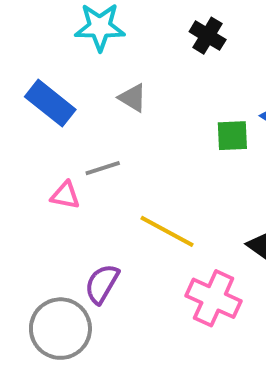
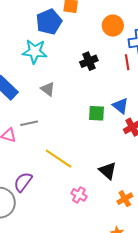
black cross: (208, 36) -> (89, 61), turned 30
pink cross: (214, 298) -> (79, 195), size x0.6

